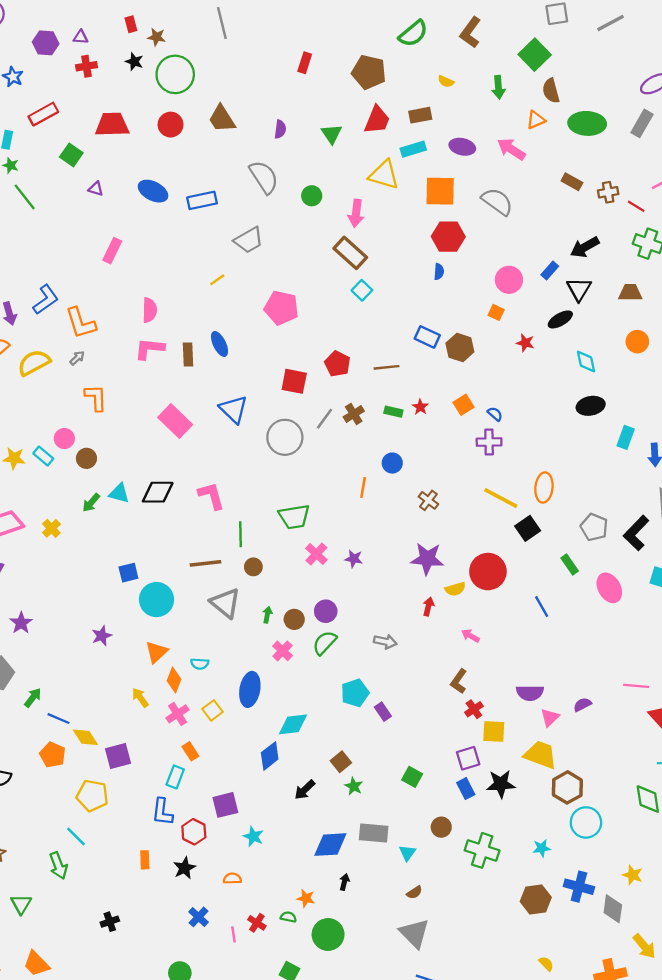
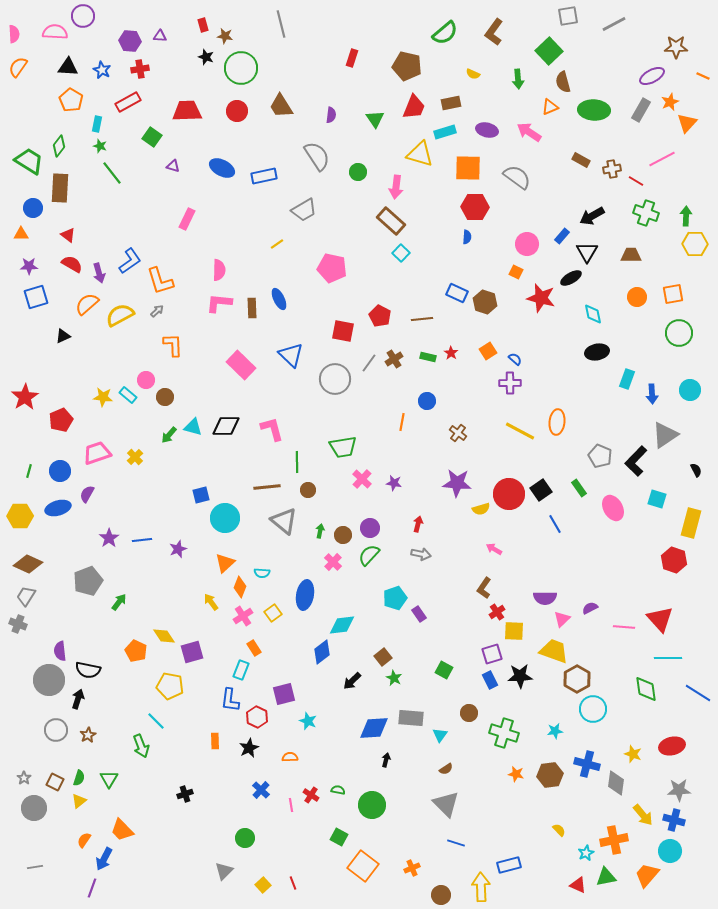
red cross: (86, 66) -> (140, 69), moved
red star: (525, 343) -> (541, 298), size x1.8
black square: (528, 528) -> (541, 490), moved
red arrow: (428, 607) -> (418, 524), moved
pink line: (636, 686) -> (624, 627), moved
blue line: (58, 719) -> (142, 540), moved, turned -30
orange star: (306, 898) -> (516, 774), moved

